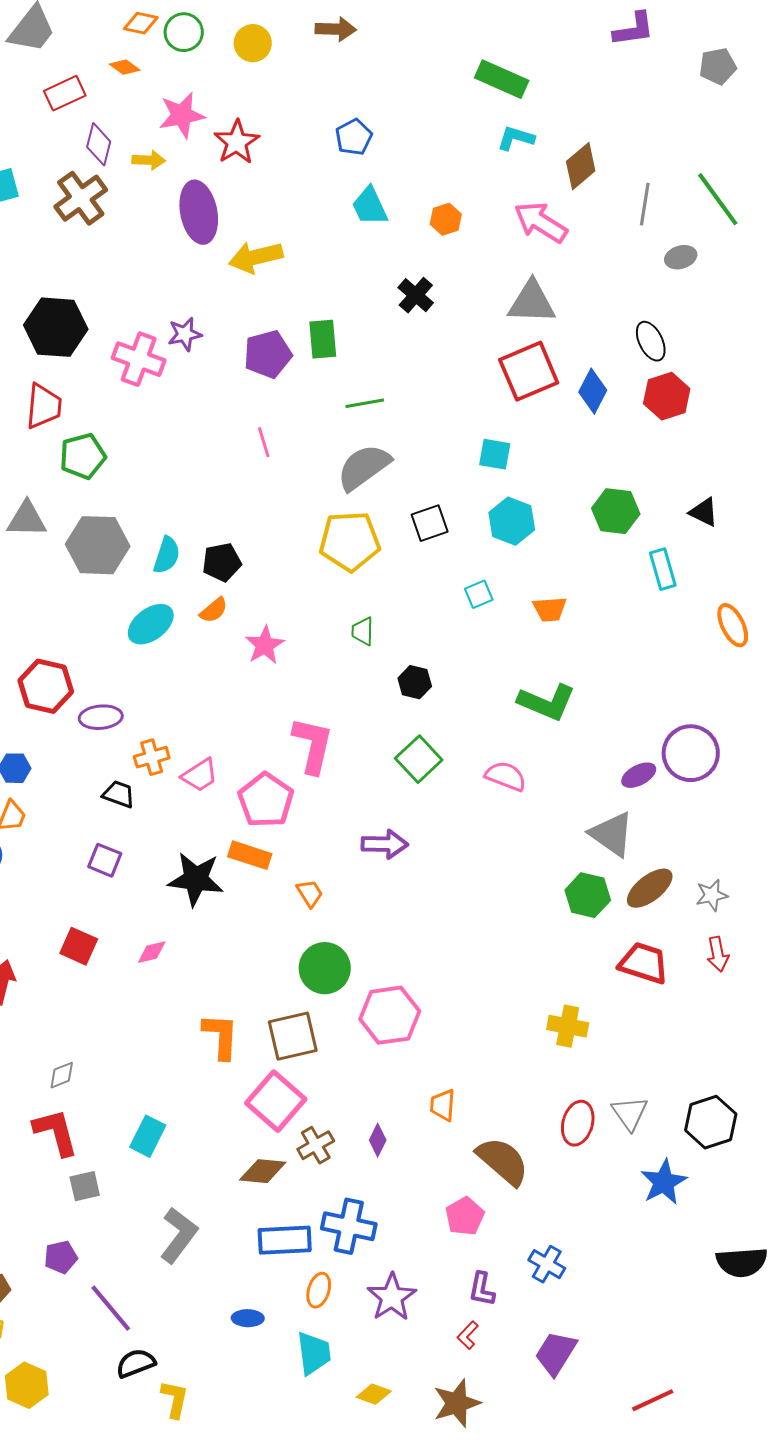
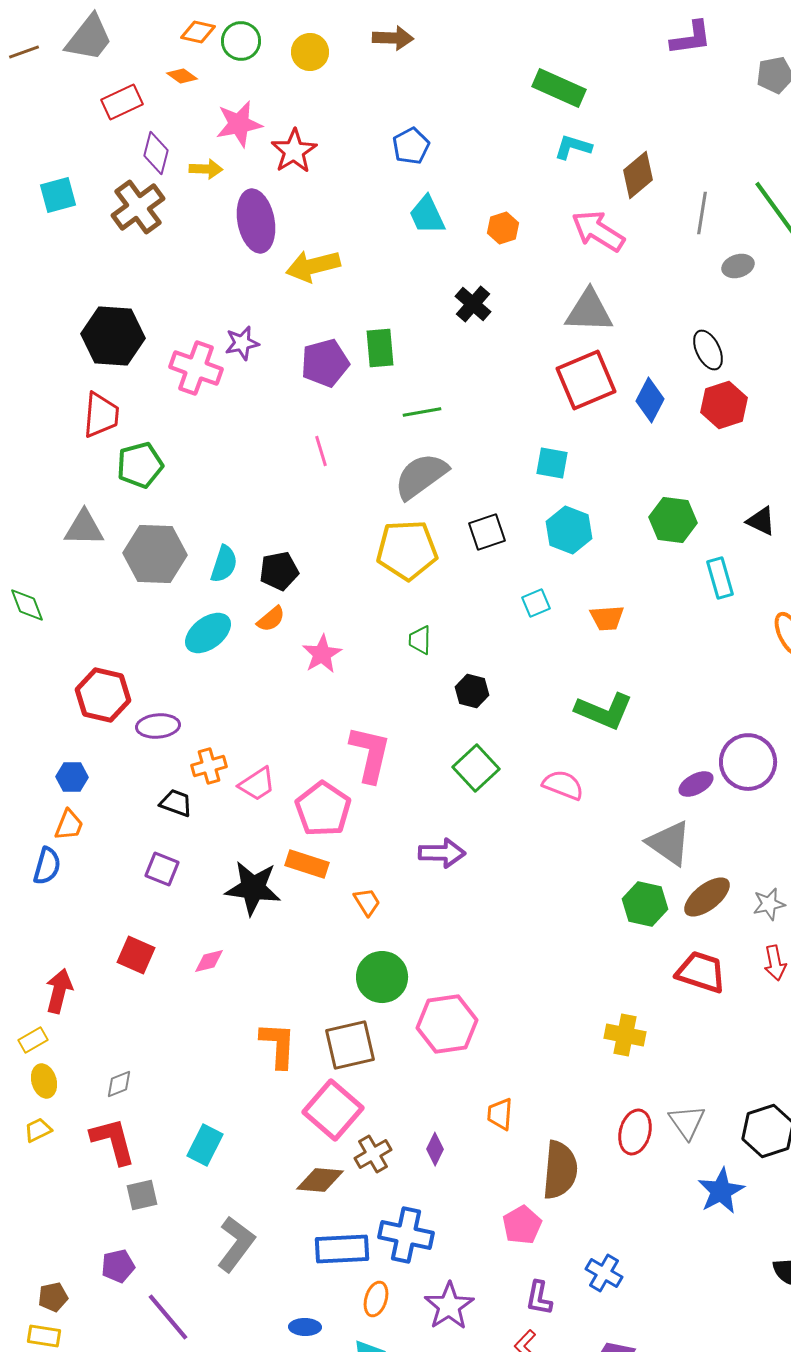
brown semicircle: (503, 1161) -> (560, 1170), turned 54

